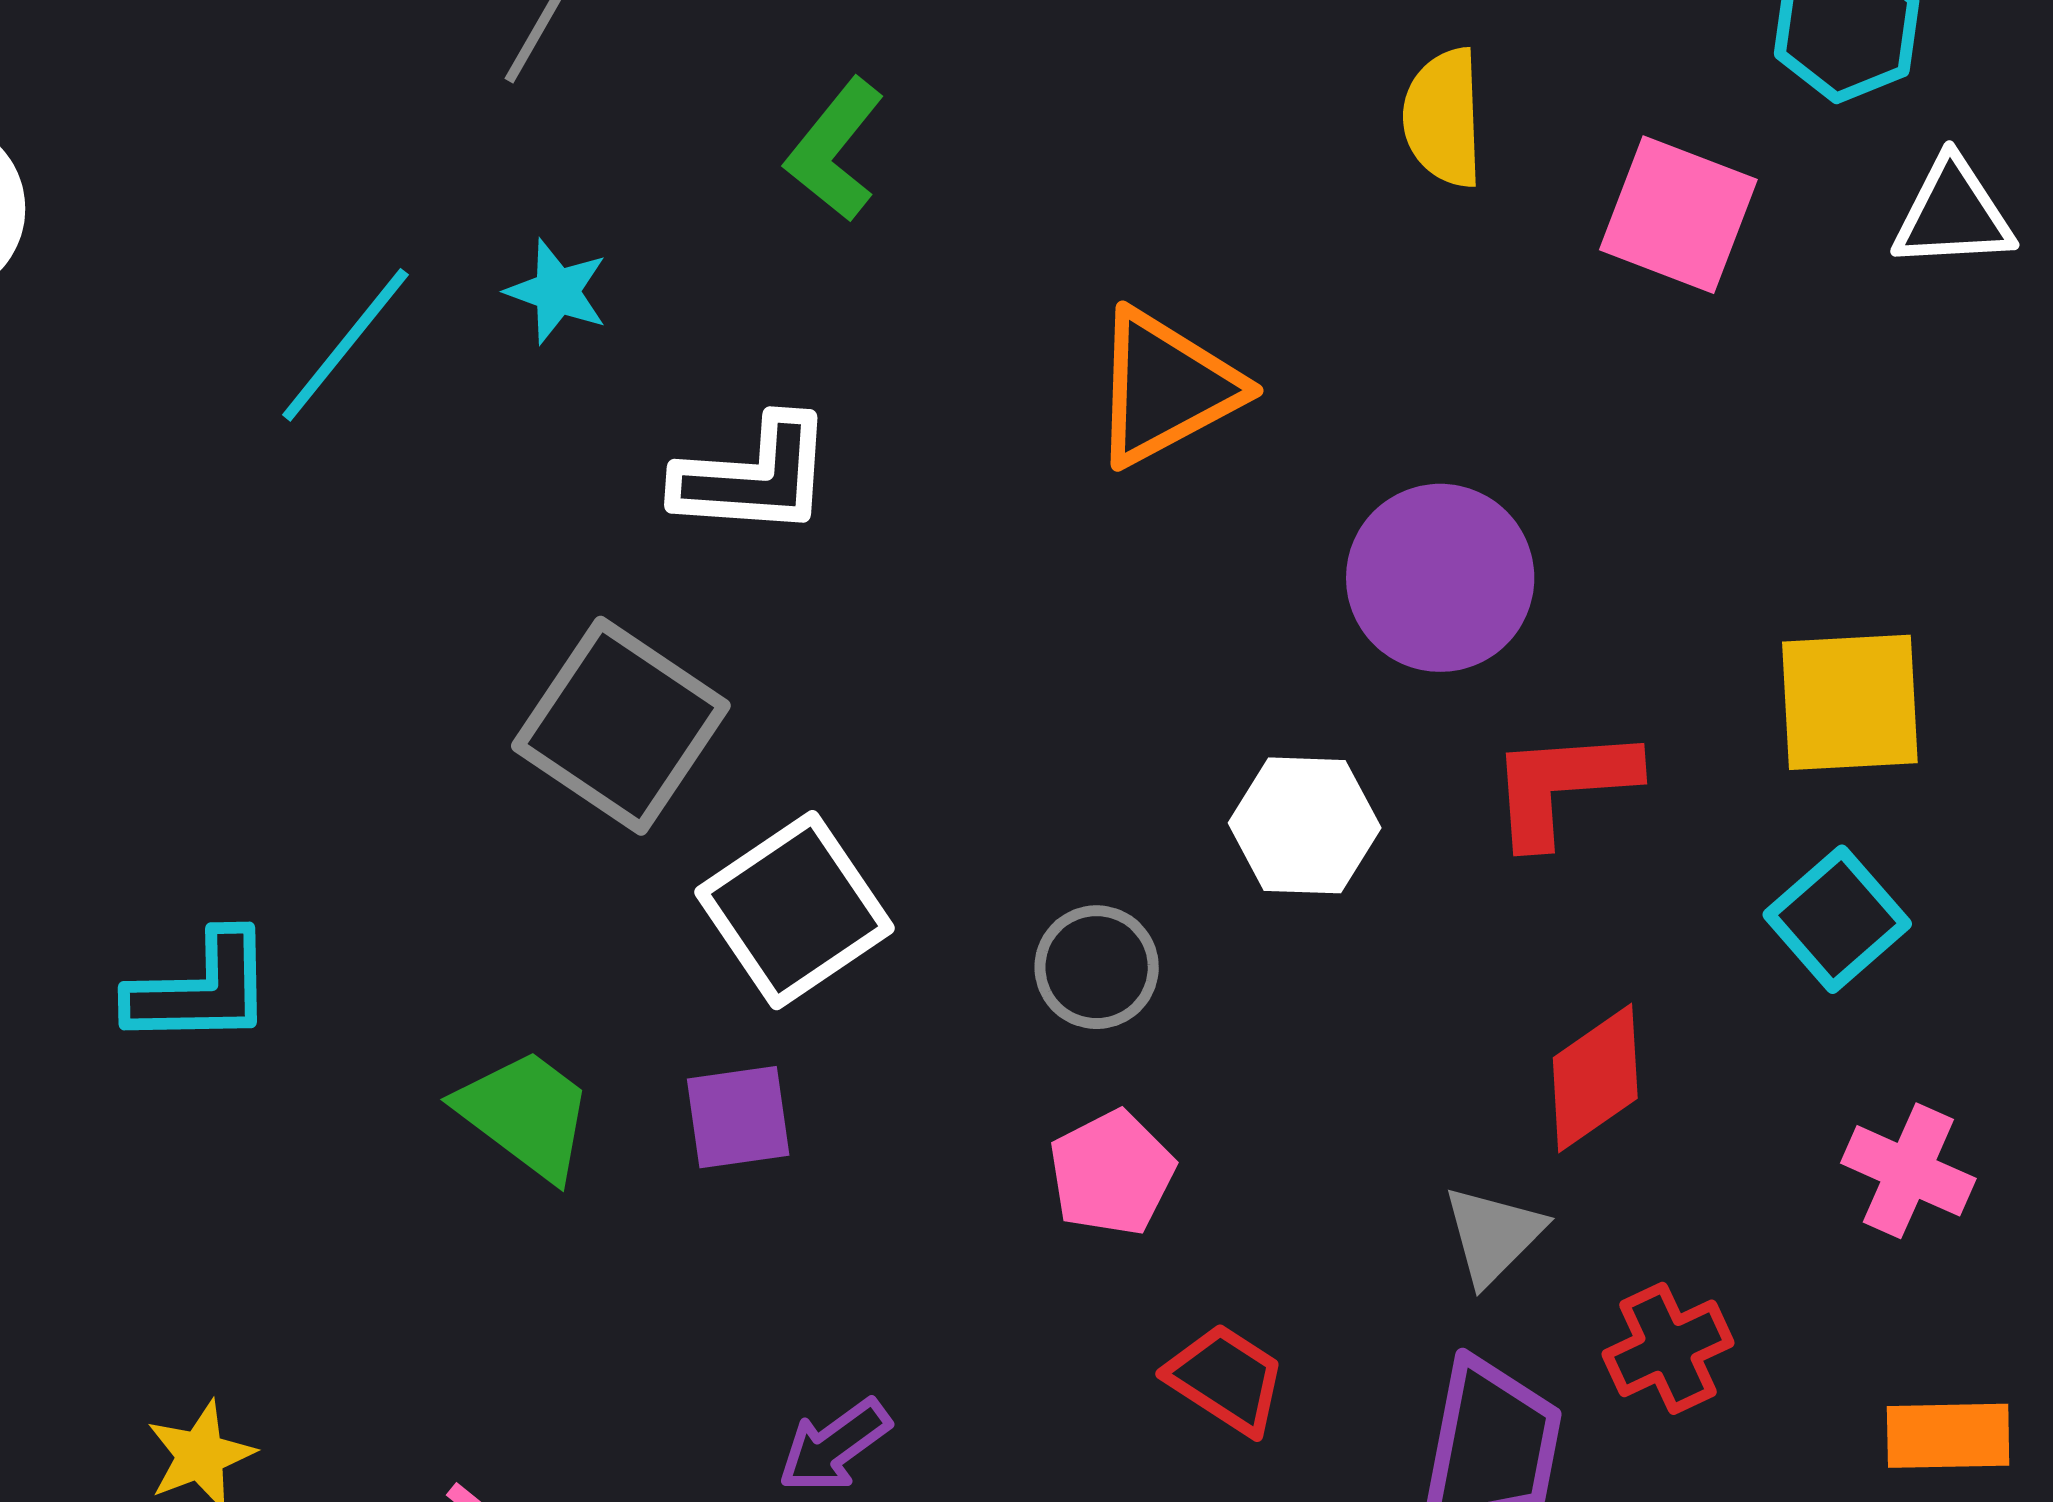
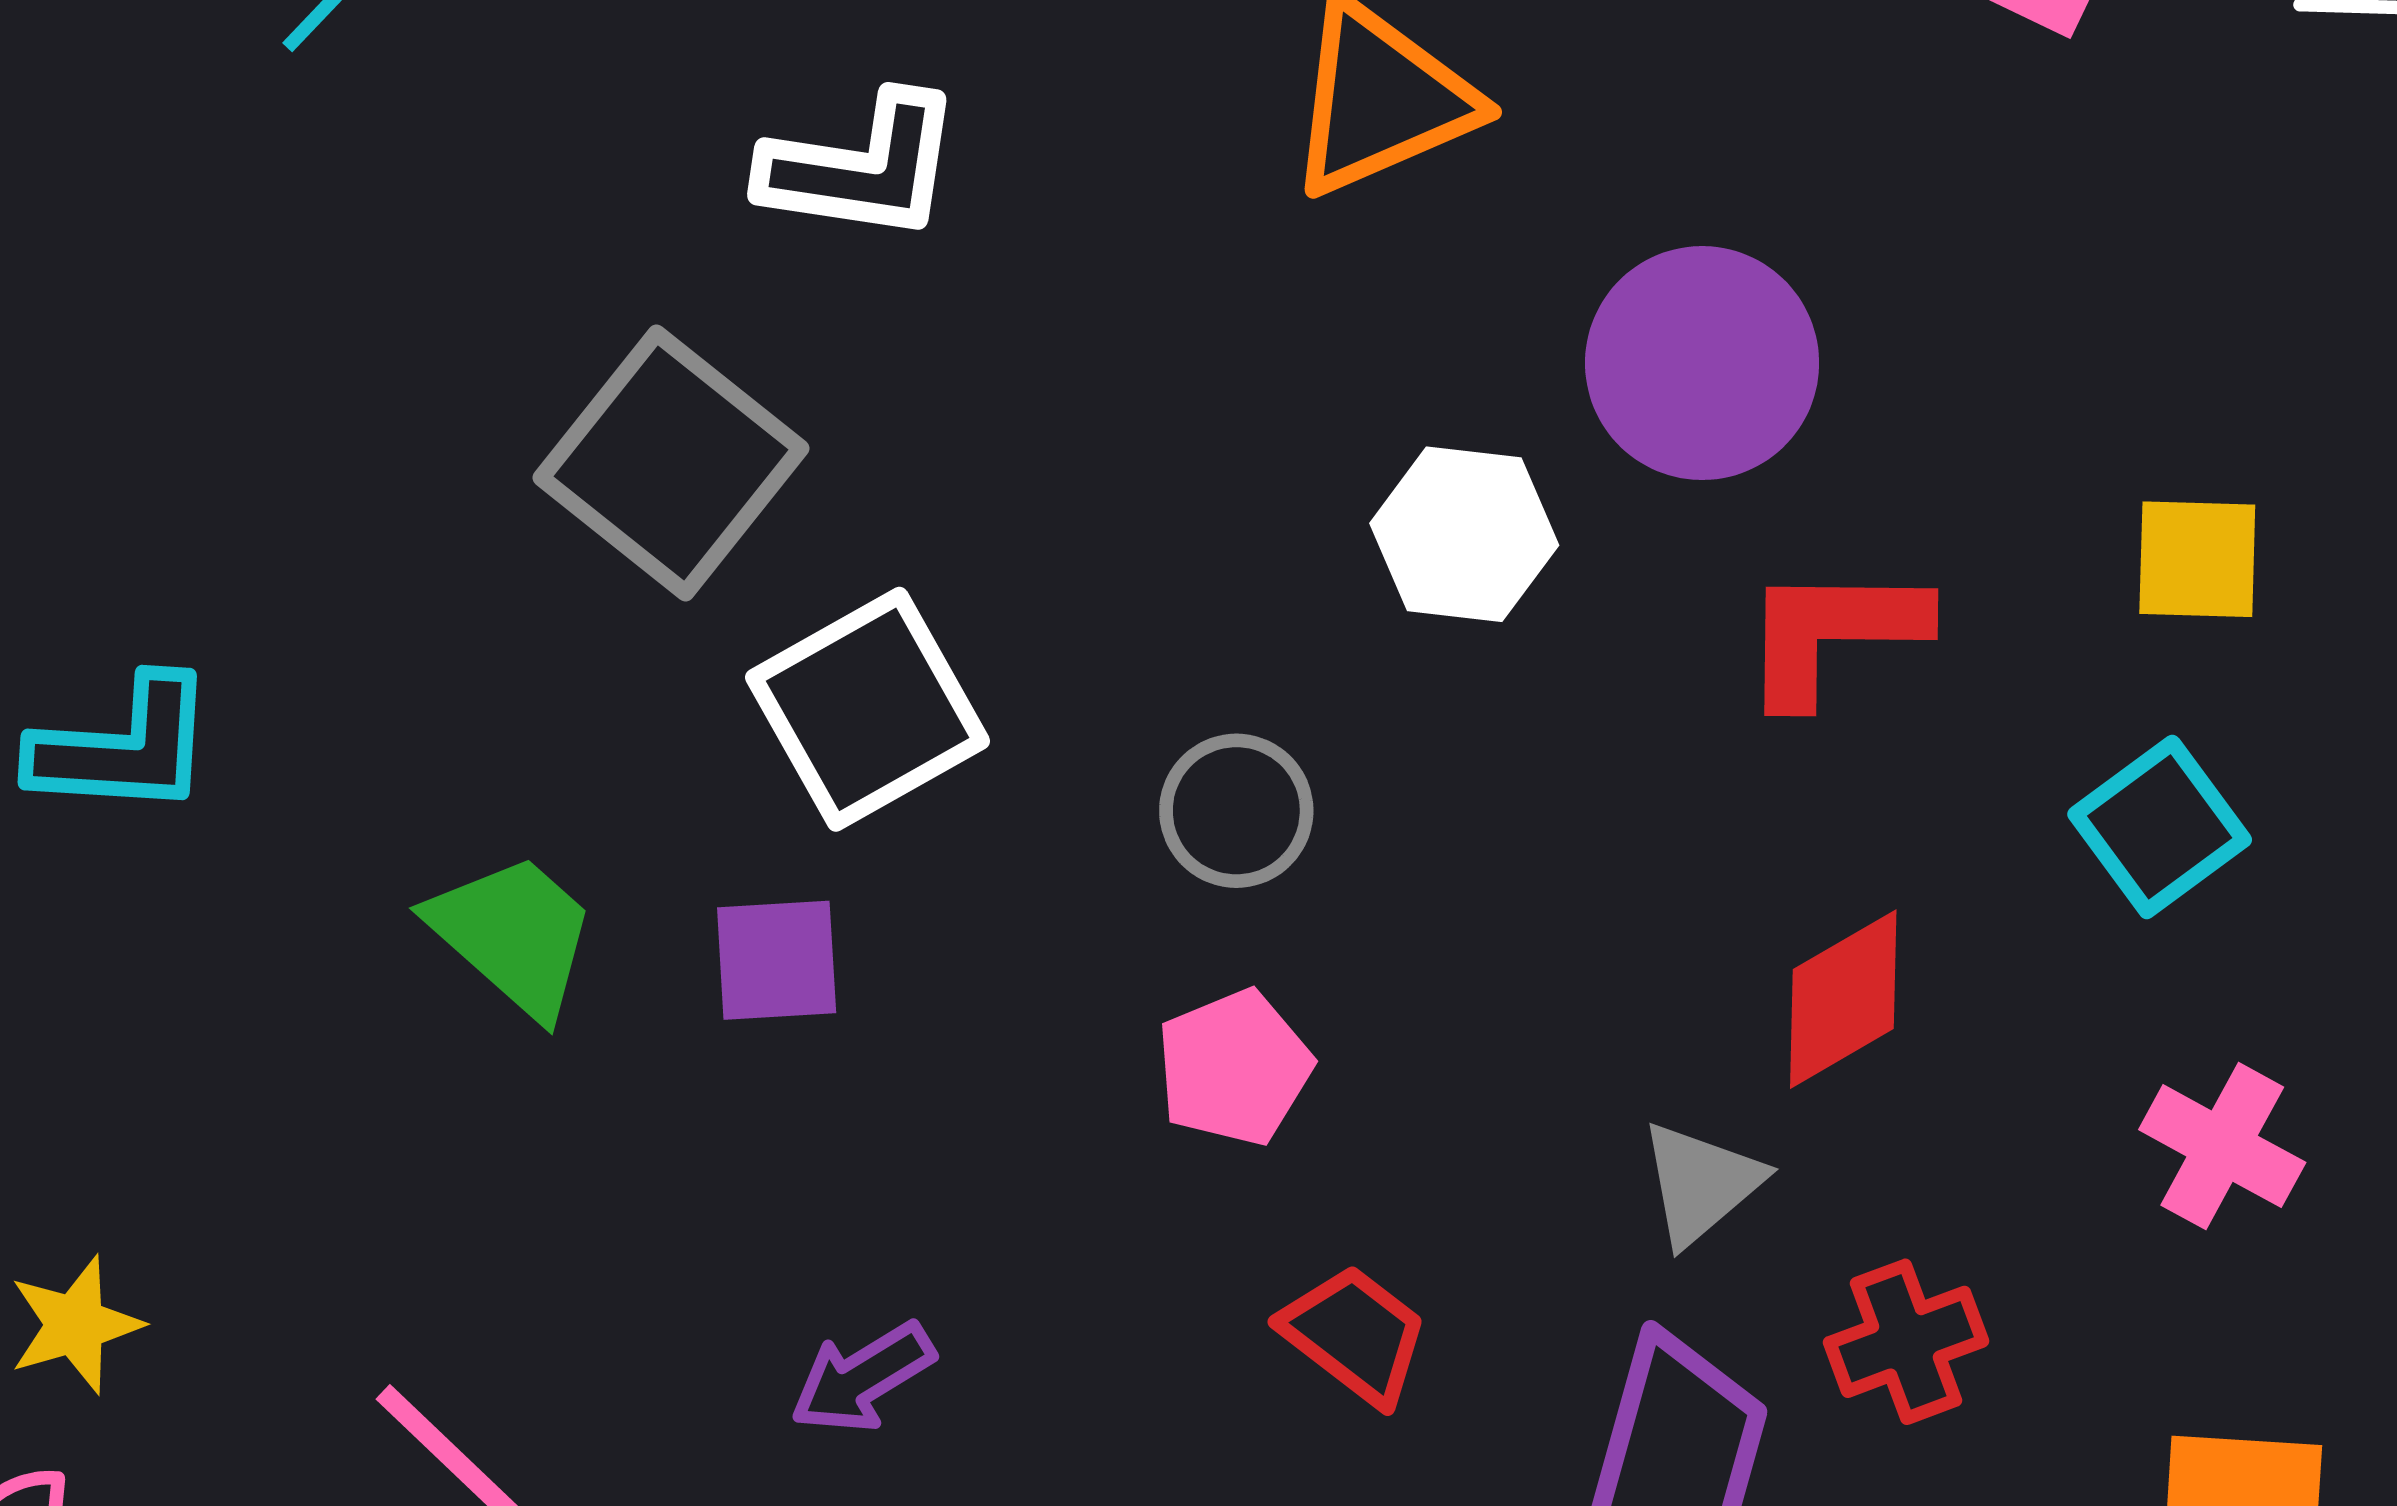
yellow square: (1850, 702) -> (2197, 559), size x0.7
white hexagon: (1305, 825) -> (1464, 534), moved

